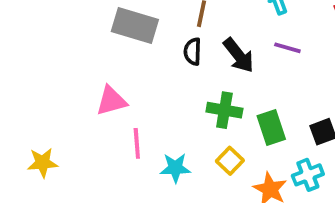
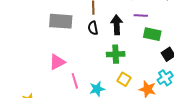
black arrow: (239, 55) -> (117, 25), turned -132
green rectangle: (271, 127) -> (152, 34), moved, turned -48

